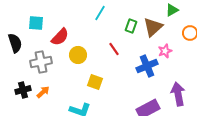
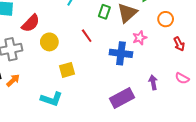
blue cross: (147, 66) -> (121, 53), turned 30
yellow square: (95, 82) -> (67, 70), turned -35
purple arrow: (178, 94) -> (153, 82), size x0.6

